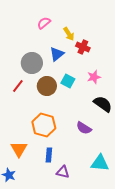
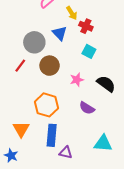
blue triangle: (57, 54) -> (60, 33), turned -35
pink star: (94, 77) -> (77, 80), moved
cyan square: (68, 81) -> (89, 51), moved
blue rectangle: (49, 155) -> (52, 135), size x1.5

